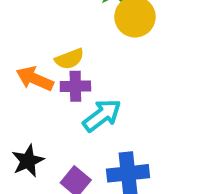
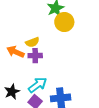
cyan arrow: (102, 115) -> (38, 85), moved

